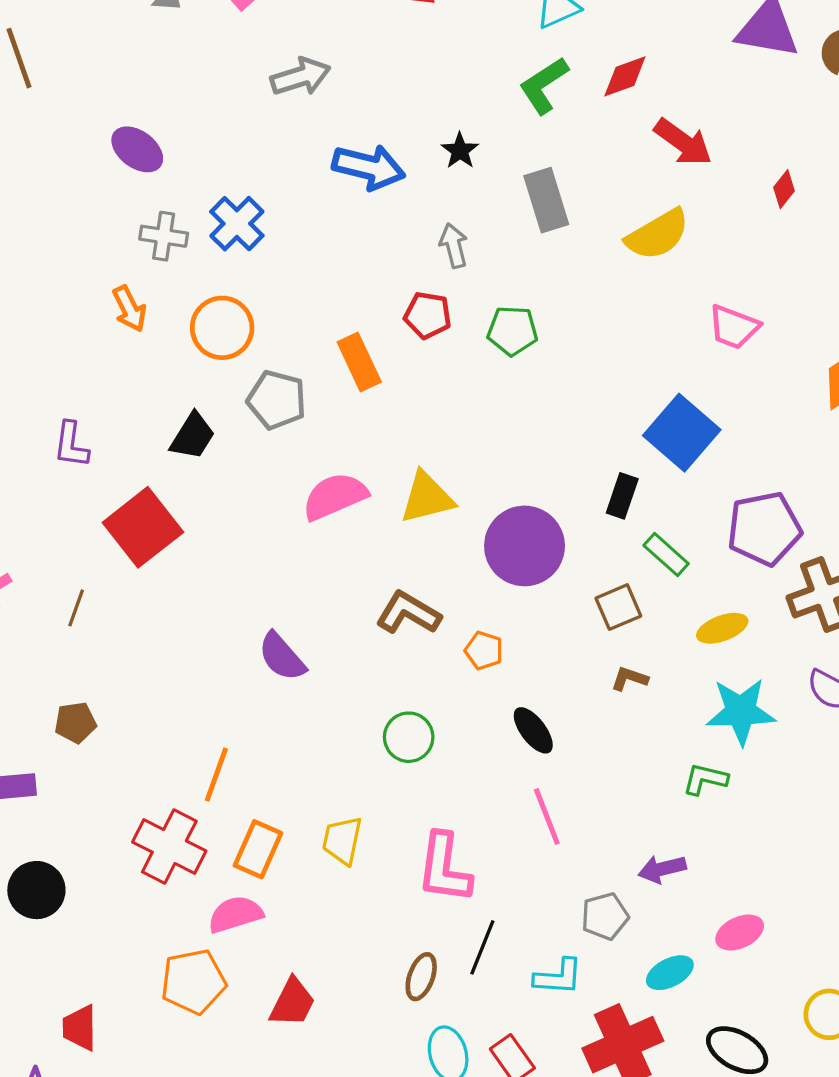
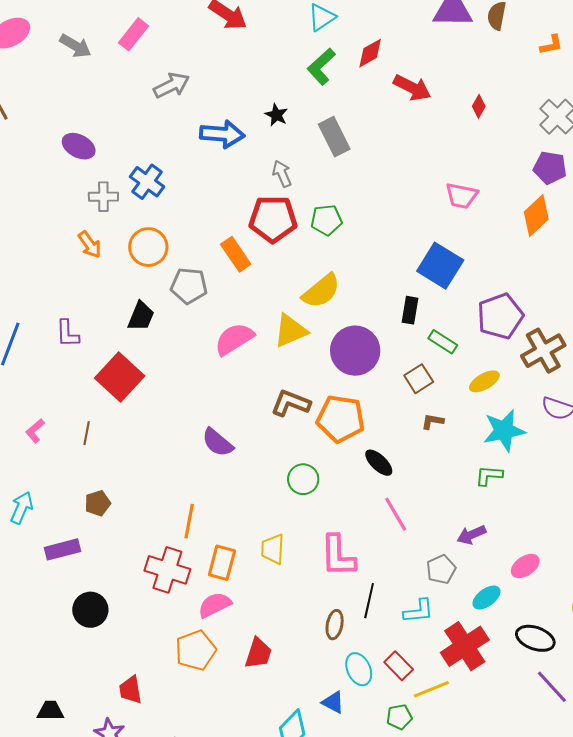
yellow semicircle: (658, 235) -> (321, 291), moved
red pentagon: (428, 315) -> (273, 219), size x1.6
orange pentagon: (484, 650) -> (341, 419), size x2.0

